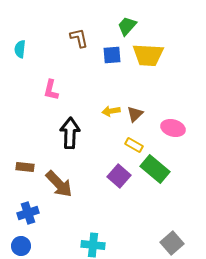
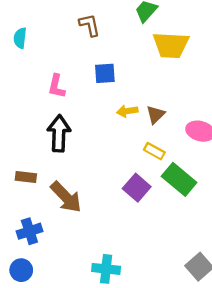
blue square: (112, 55) -> (105, 73), moved
black arrow: (70, 133) -> (59, 133), moved

